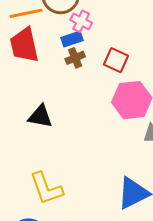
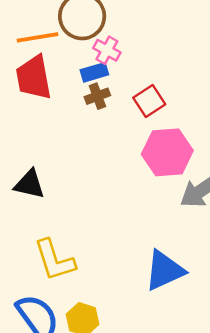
red square: (116, 60) -> (149, 101), turned 30
black triangle: (40, 116) -> (29, 184), moved

